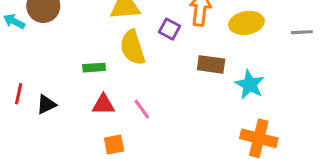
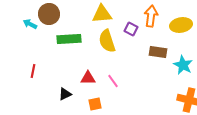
green rectangle: (94, 68) -> (69, 39), moved, size x1.6
black triangle: (46, 104) -> (65, 94), moved

